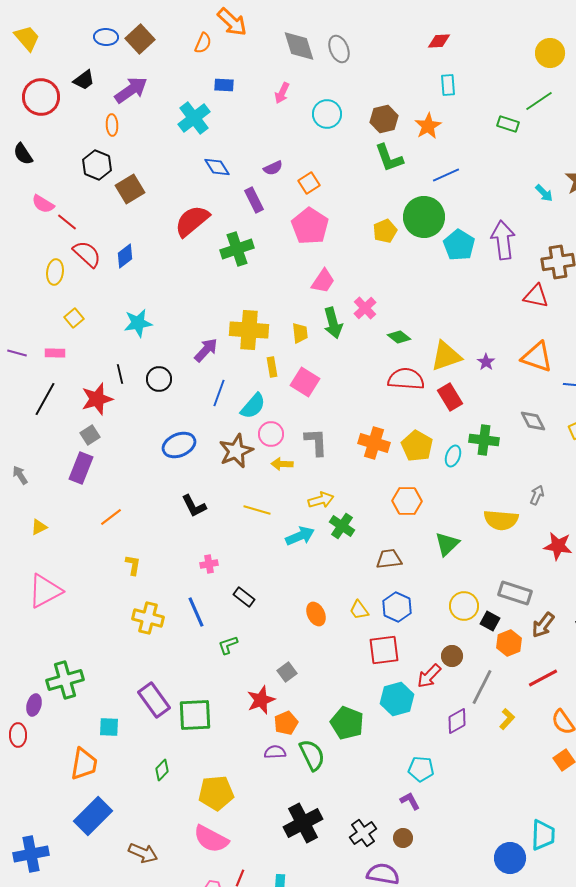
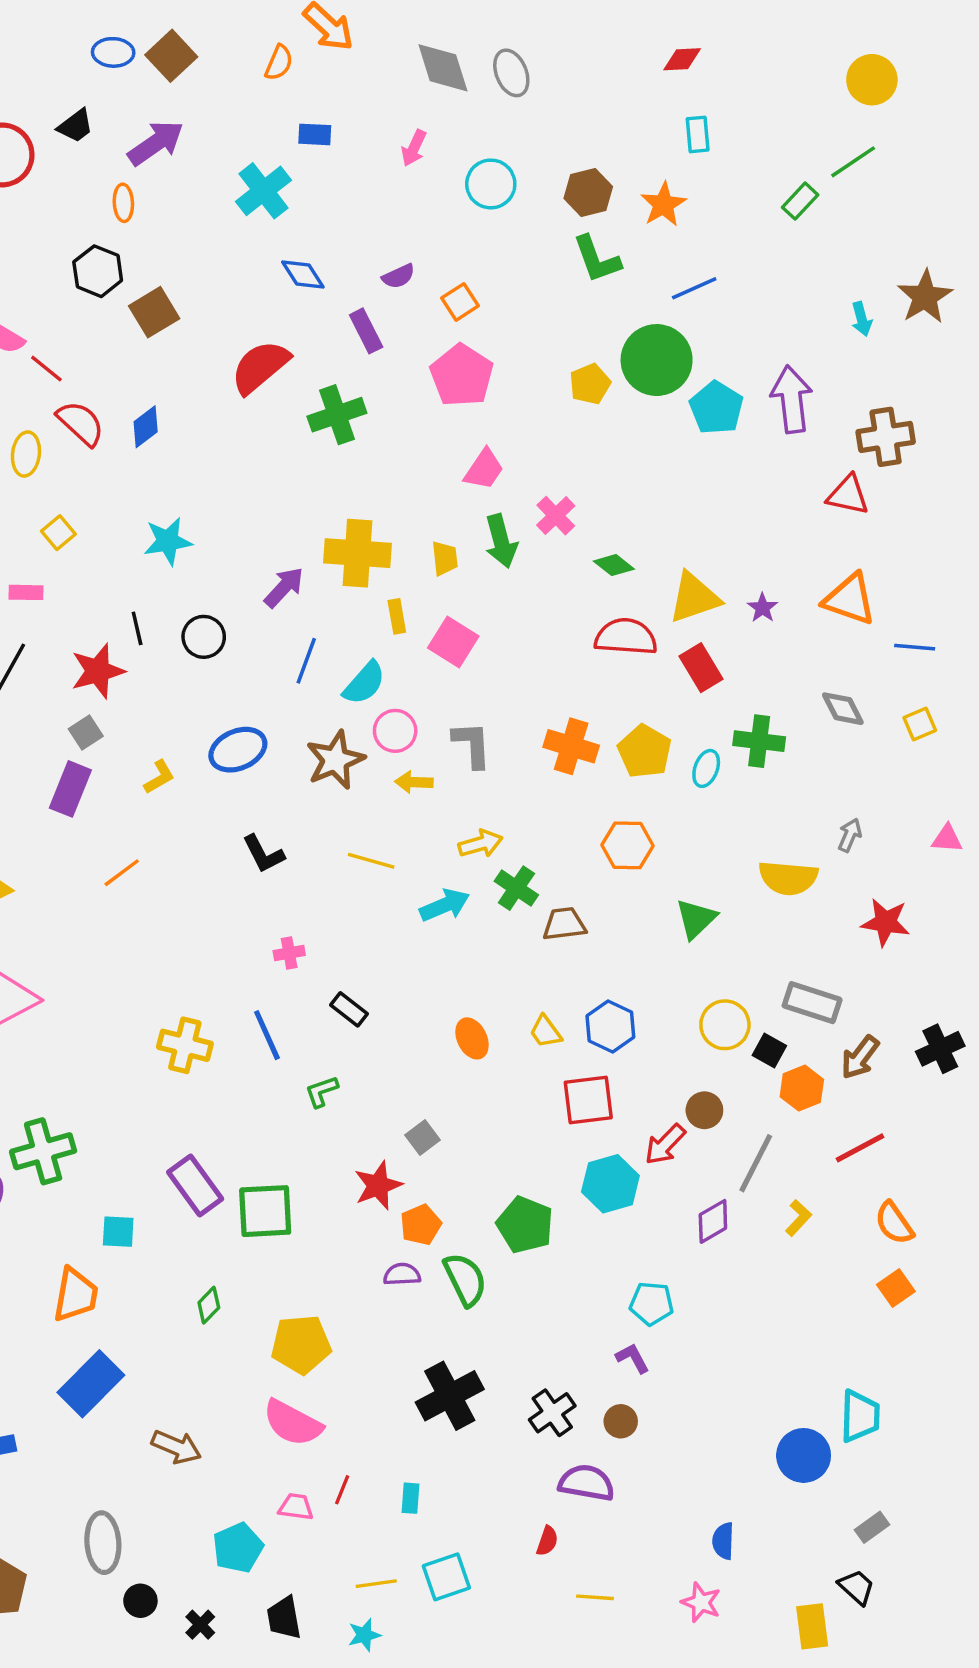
green rectangle: (508, 124) -> (800, 201), turned -65
cyan arrow: (544, 193) -> (862, 319), turned 30
brown trapezoid: (389, 559) -> (564, 924), moved
yellow L-shape: (133, 565) -> (159, 777), moved, turned 50

